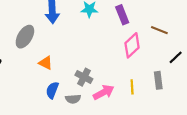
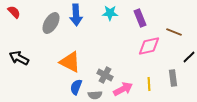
gray ellipse: (25, 37) -> (51, 23), moved
pink diamond: (132, 45) -> (149, 46), turned 30
orange triangle: (46, 63) -> (70, 62), size x1.6

